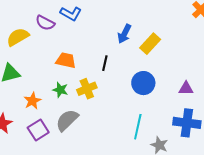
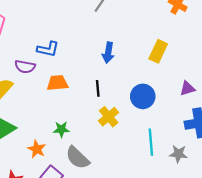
yellow rectangle: (150, 44) -> (158, 51), moved
orange trapezoid: (66, 60) -> (57, 83), moved
yellow cross: (87, 89) -> (109, 117), moved
gray semicircle: (67, 120) -> (78, 158), turned -75

